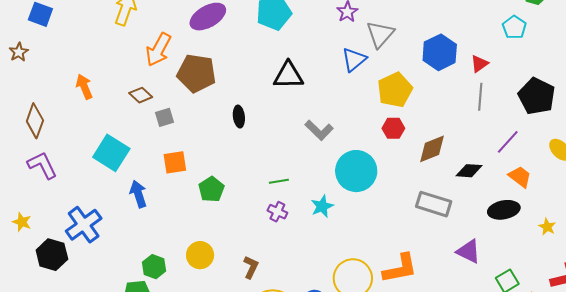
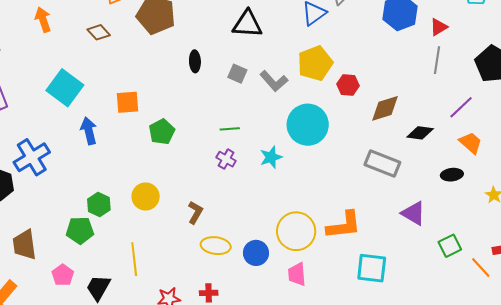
yellow pentagon: (395, 90) -> (315, 63), moved
gray square: (164, 117) -> (237, 74), moved, turned 36
black ellipse: (504, 210) -> (452, 175), size x0.7

